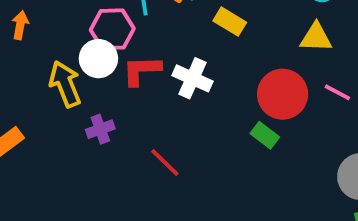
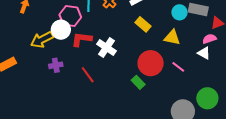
yellow rectangle: (230, 22) -> (143, 24), moved
yellow arrow: (65, 84) -> (42, 40), turned -105
red line: (165, 163) -> (88, 75), moved

